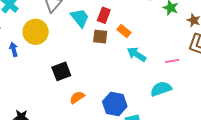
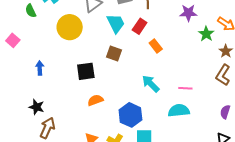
brown square: (100, 37) -> (114, 54), moved
blue arrow: (14, 49) -> (40, 68), moved
cyan arrow: (137, 54) -> (151, 84), moved
pink line: (172, 61) -> (185, 88), moved

